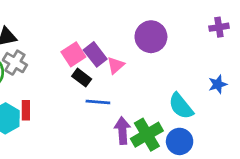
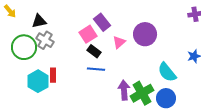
purple circle: (151, 37) -> (145, 34), moved
purple rectangle: (95, 54) -> (102, 22), moved
blue line: (98, 102) -> (96, 69), moved

